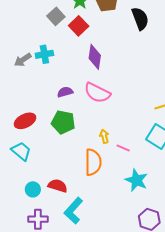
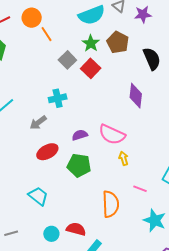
purple diamond: (95, 57) -> (136, 96), moved
gray arrow: (23, 60) -> (38, 123), moved
red ellipse: (25, 121) -> (47, 152), moved
yellow arrow: (104, 136) -> (124, 158), moved

